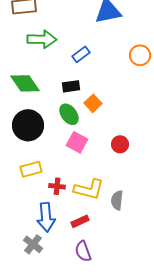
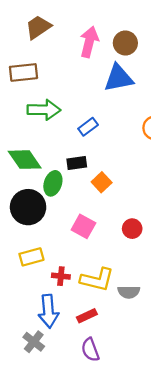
green ellipse: (69, 114) -> (53, 183), moved, turned 55
gray semicircle: (117, 200) -> (129, 292), turned -96

